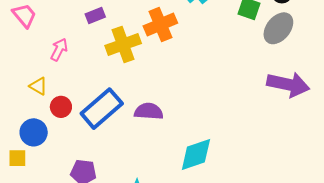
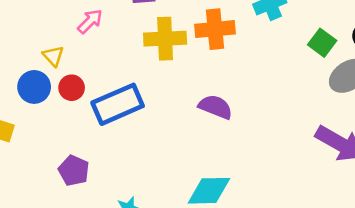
purple semicircle: (149, 111) -> (215, 107), moved
blue circle: (34, 132) -> (34, 87), moved

